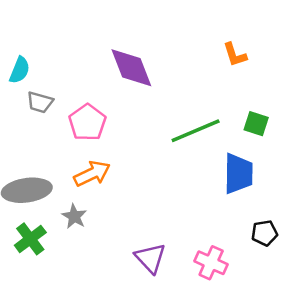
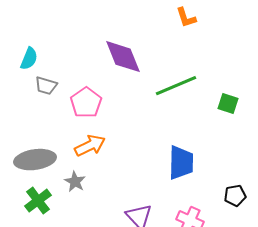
orange L-shape: (235, 55) -> (186, 18), moved
green line: (196, 131) -> (176, 86), moved
blue trapezoid: (238, 174) -> (181, 163), moved

